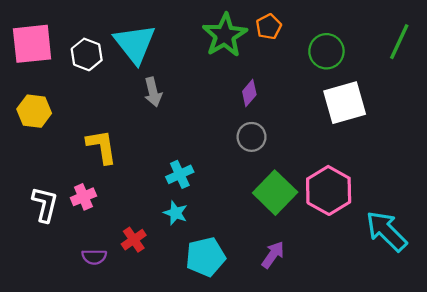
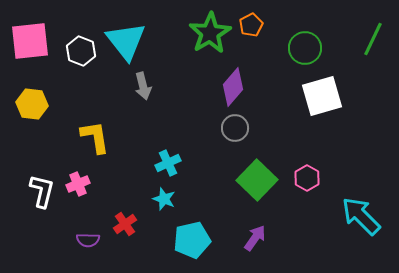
purple diamond: (249, 93) -> (233, 87), size x1.5
pink hexagon: (329, 190) -> (307, 178), size x0.6

